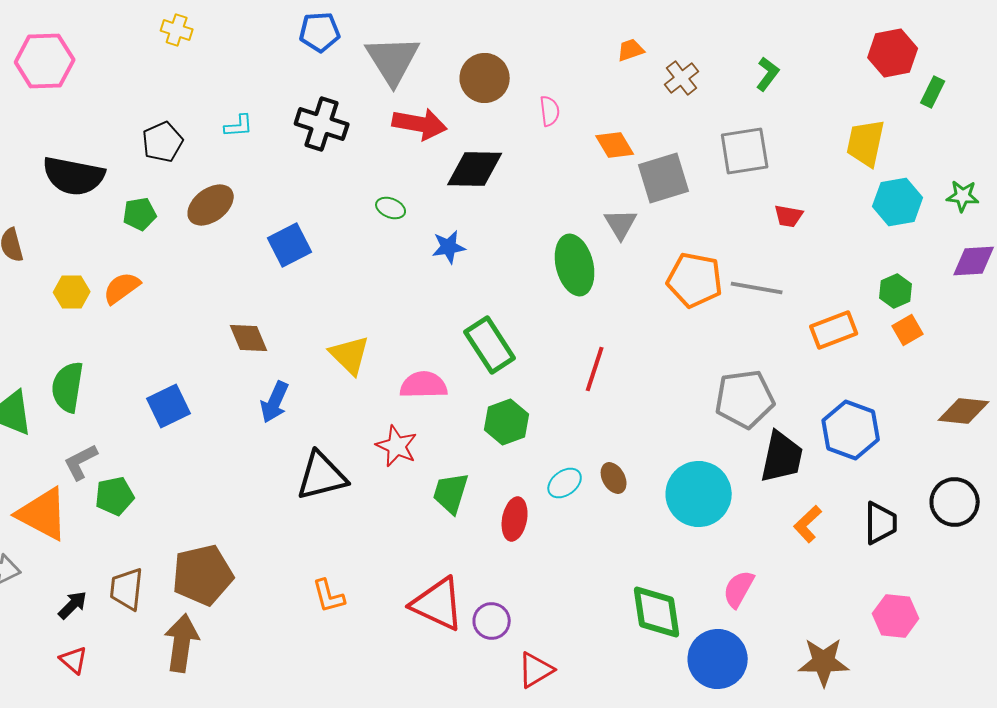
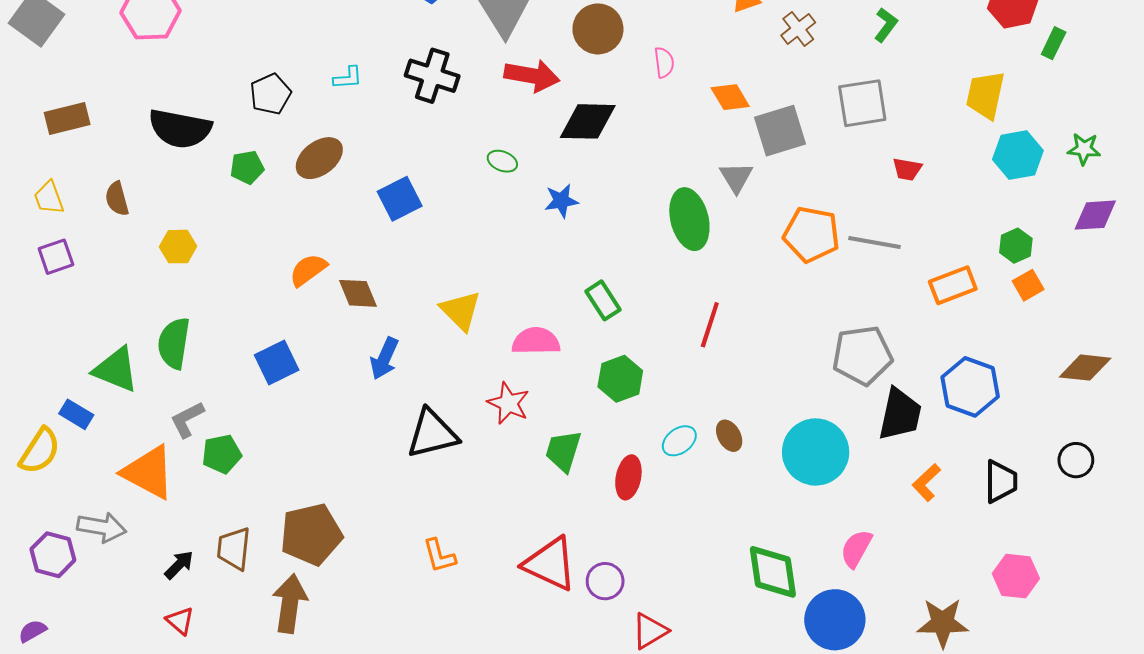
orange semicircle: (122, 288) -> (308, 270), moved
green rectangle: (490, 345) -> (603, 300), size x0.7
black circle: (955, 502) -> (1076, 460), size x0.7

